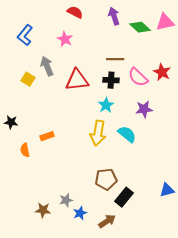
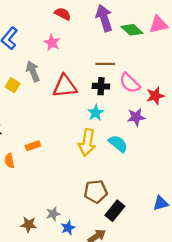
purple arrow: (114, 16) -> (104, 18), size x1.4
red star: (162, 72) -> (155, 96), moved, turned 30

